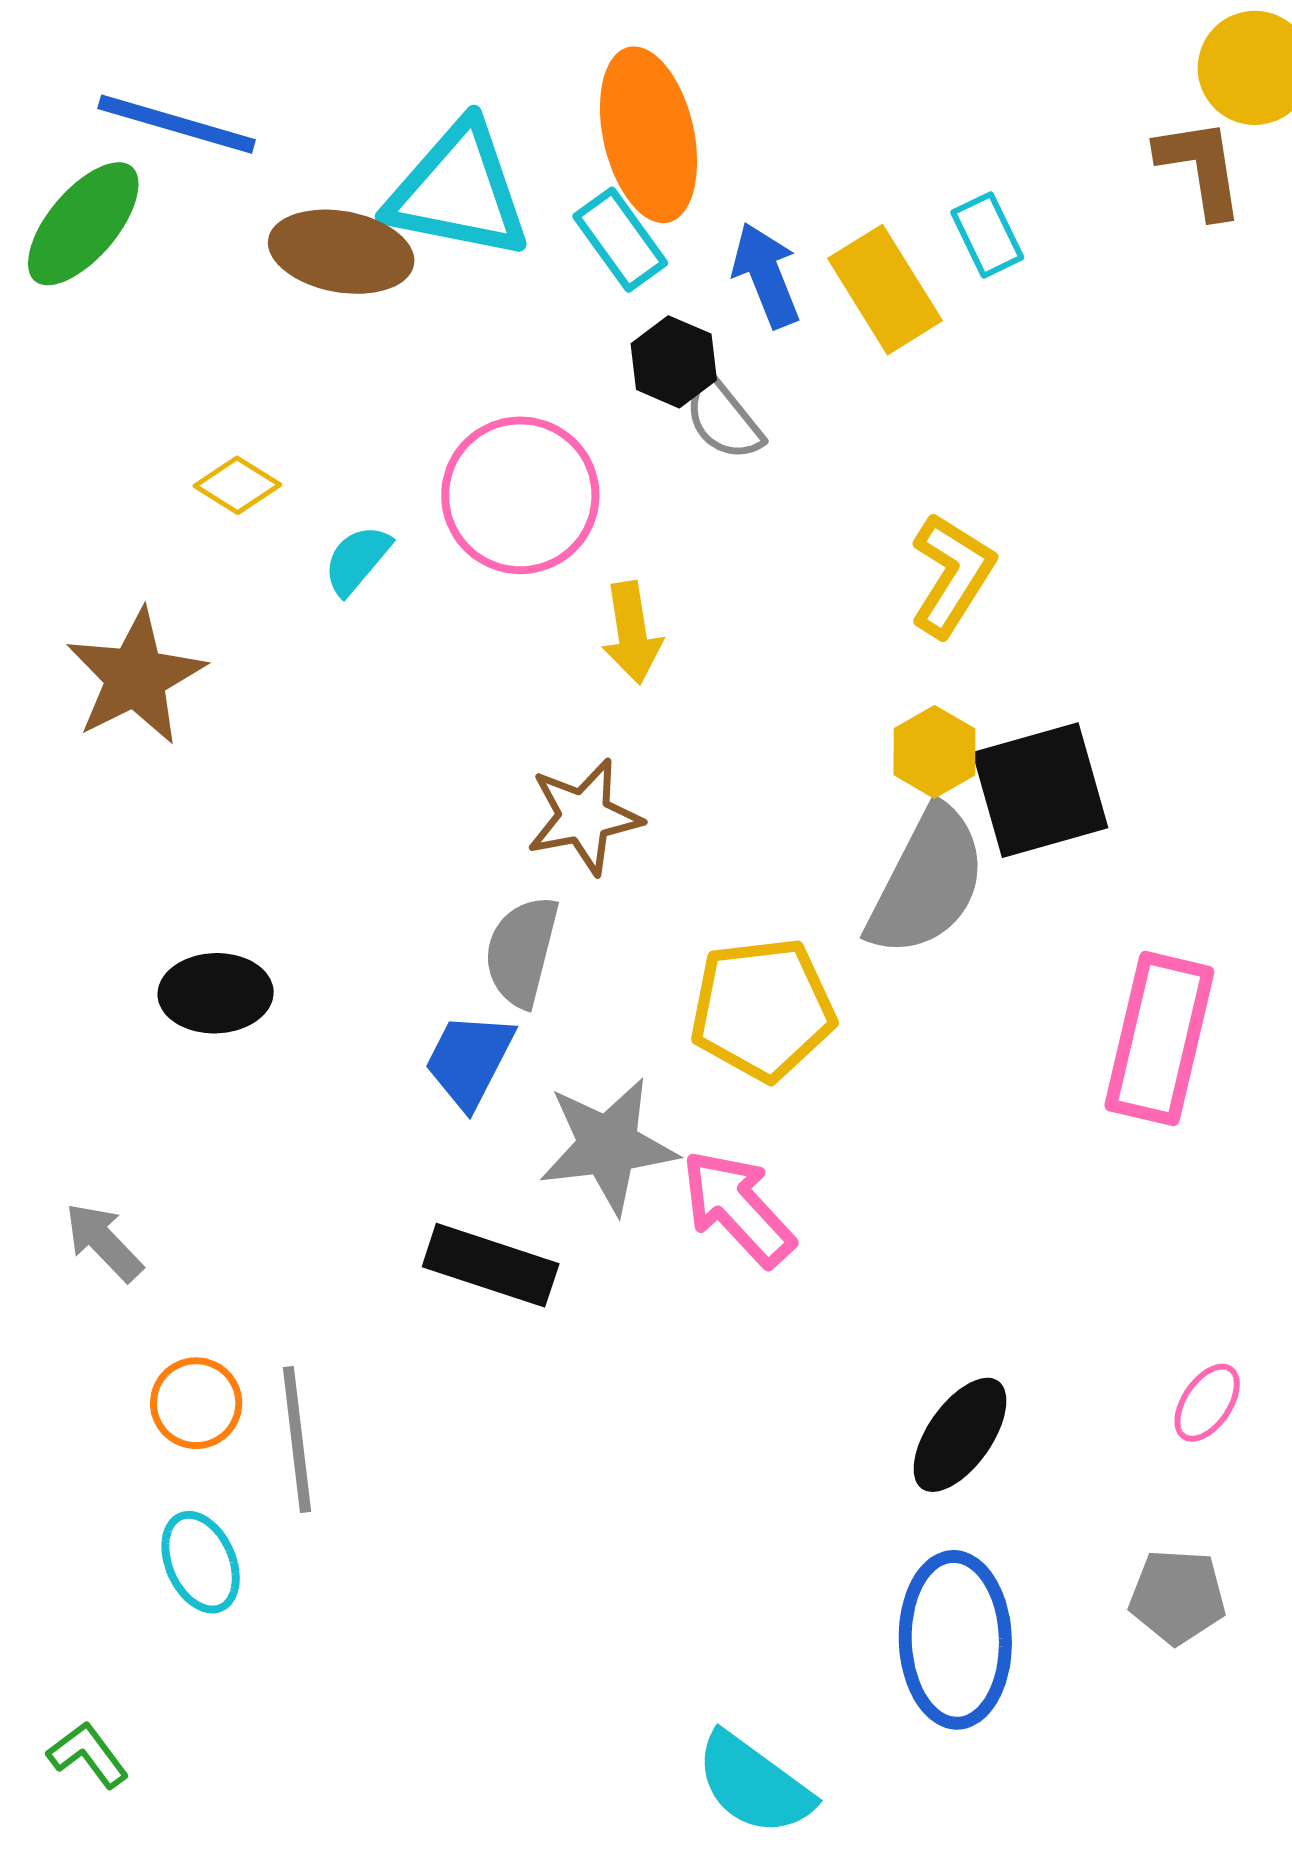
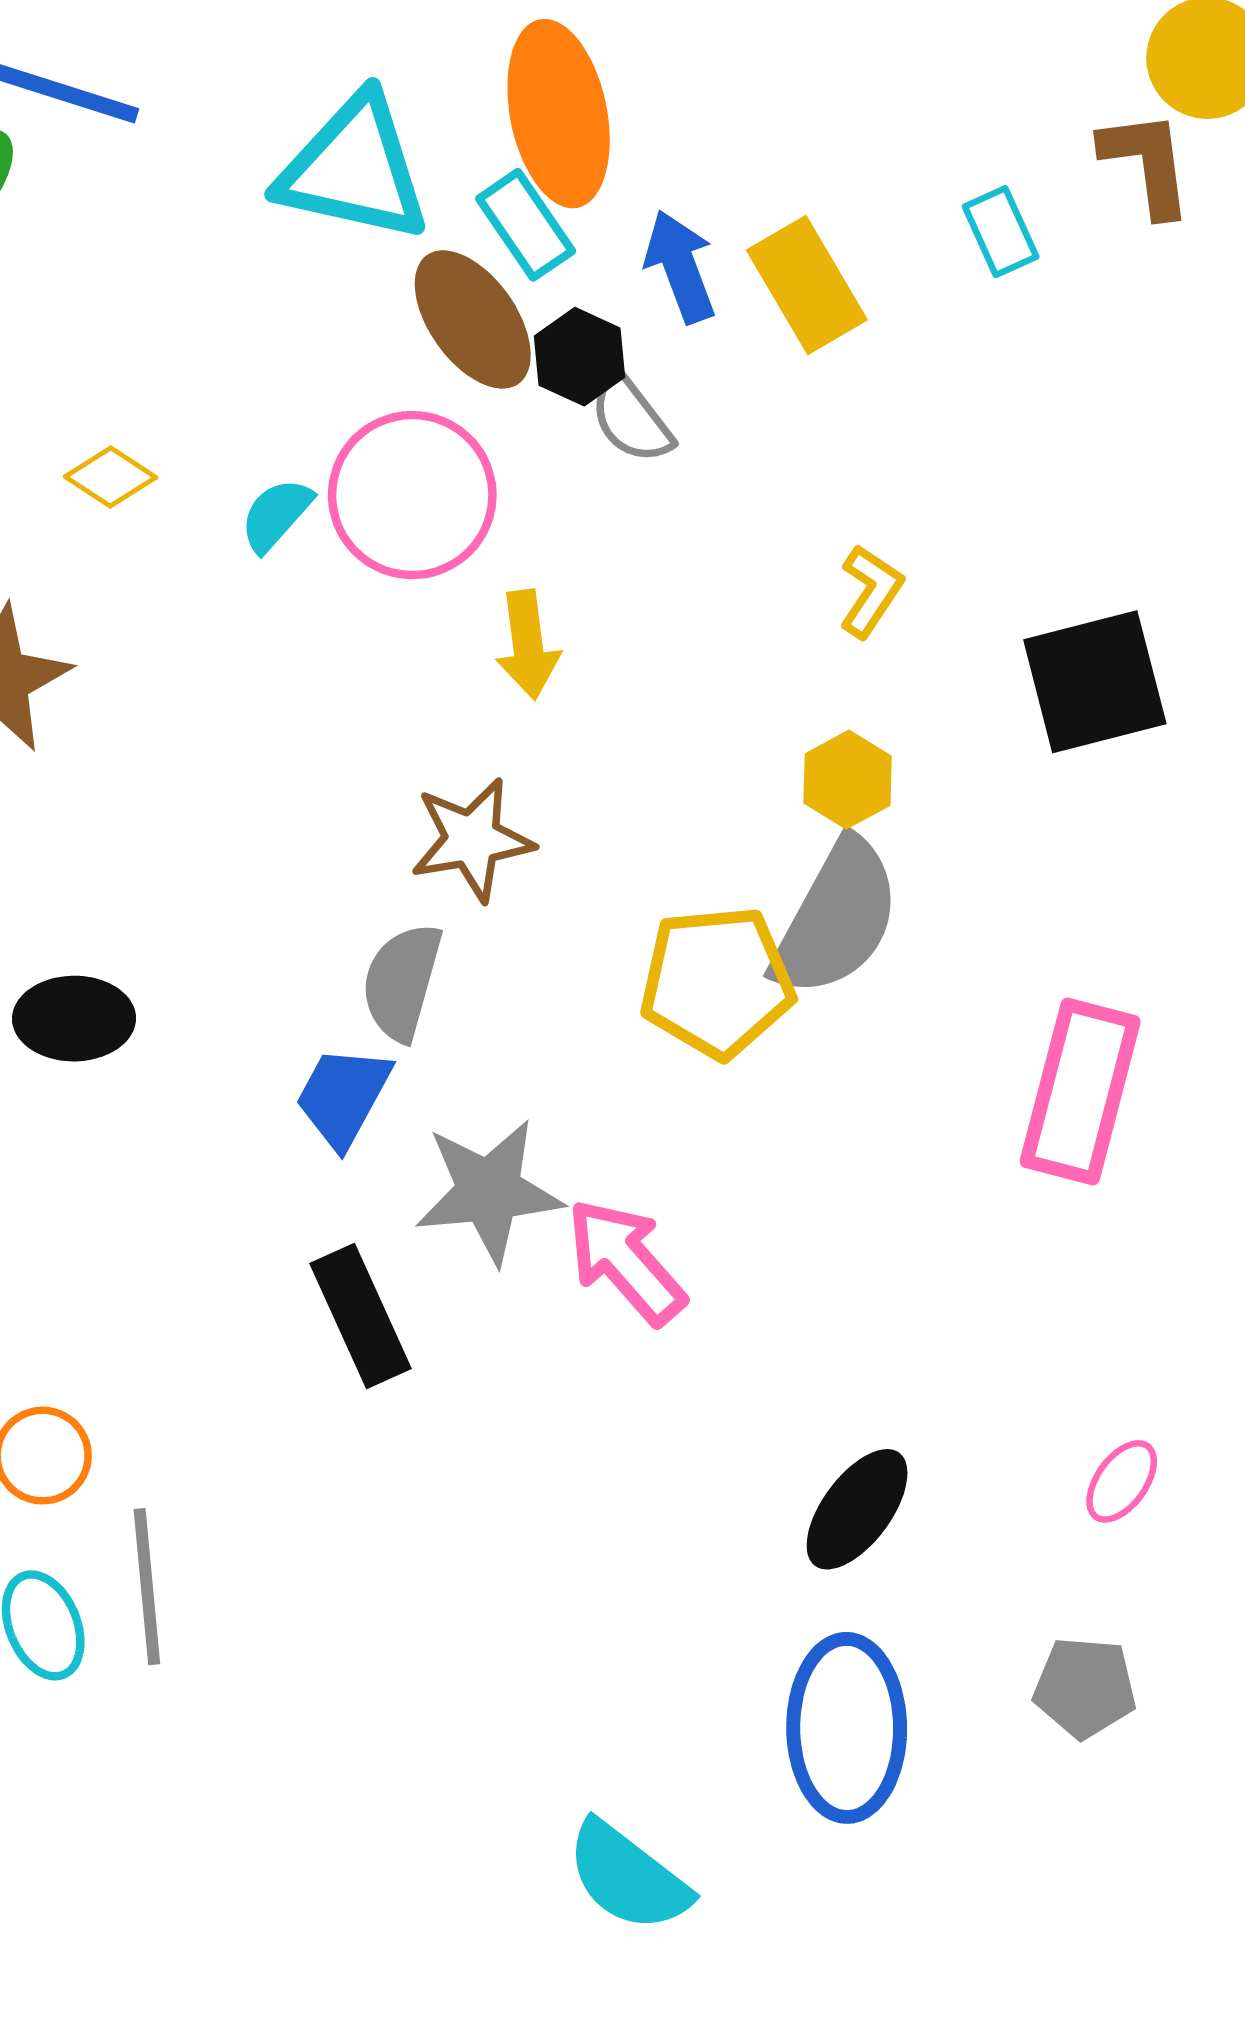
cyan rectangle: (987, 235) -> (1001, 232), moved
brown ellipse: (341, 252) -> (473, 319), moved, turned 43
cyan semicircle: (357, 560) -> (276, 515), moved
yellow L-shape: (952, 575) -> (871, 591), size x0.7
black square: (1040, 790) -> (1095, 682), moved
yellow pentagon: (762, 1009) -> (717, 982), moved
black rectangle: (491, 1265) -> (360, 1316), turned 46
gray line: (297, 1440) -> (147, 1587), moved

